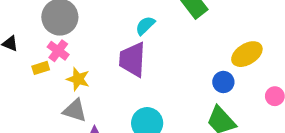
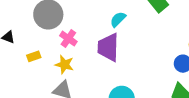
pink cross: (58, 51) -> (68, 39), moved

